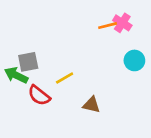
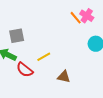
orange line: (108, 26) -> (76, 18), turned 64
gray square: (28, 62) -> (17, 36), moved

